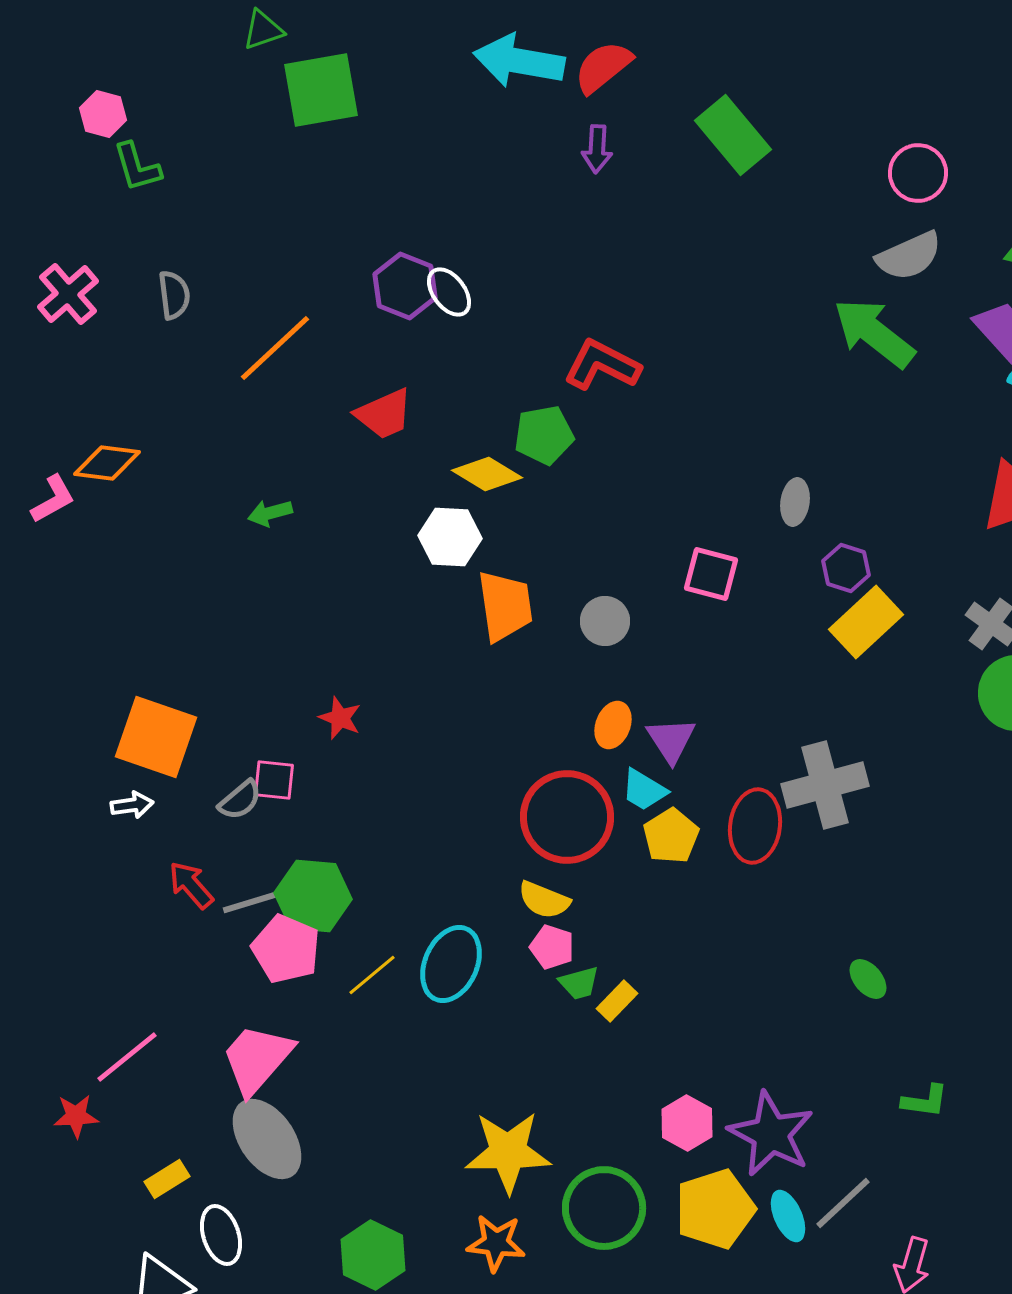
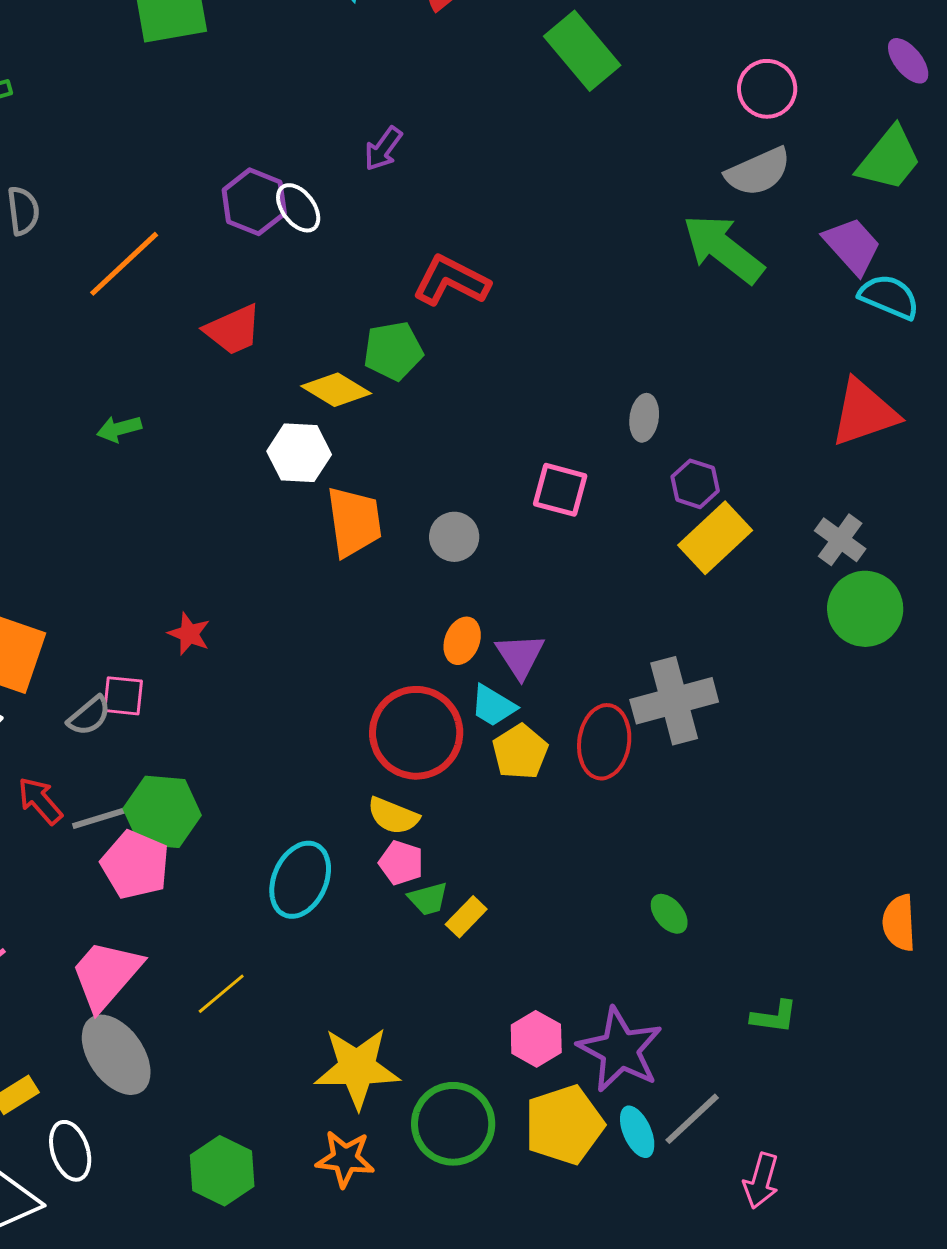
purple arrow: (597, 149) -> (383, 149), moved, turned 33
yellow line: (372, 975) -> (221, 994), moved
green ellipse: (868, 979) -> (669, 914), moved

